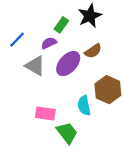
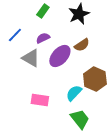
green rectangle: (61, 25) -> (43, 11), moved
cyan semicircle: (84, 106) -> (74, 93), turned 54
green trapezoid: (67, 133) -> (80, 119), moved

